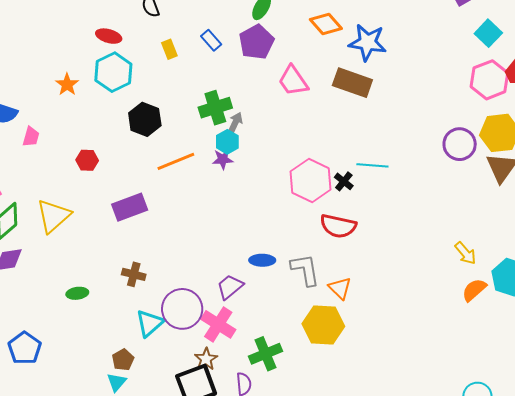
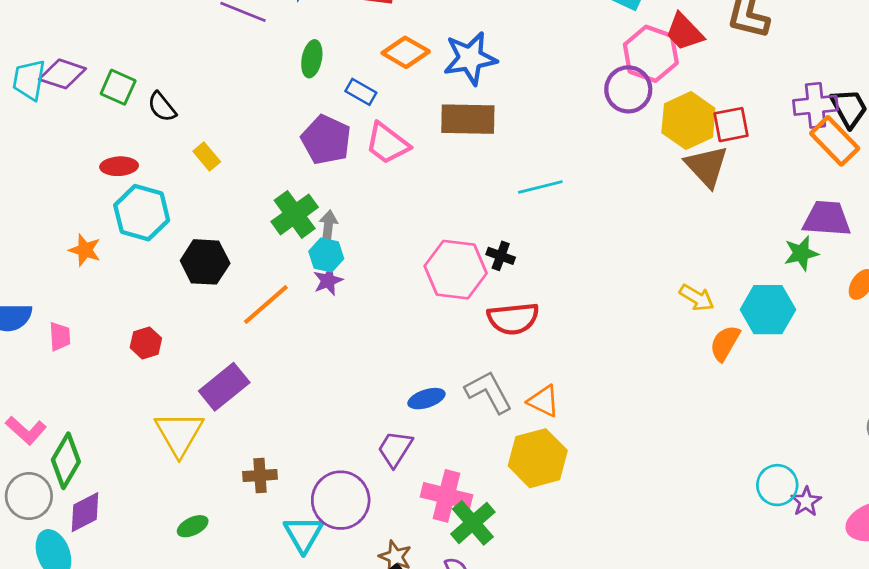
blue rectangle: (211, 40) -> (361, 92), moved
purple pentagon: (256, 42) -> (326, 140), moved
purple circle: (460, 144) -> (628, 89), moved
cyan line: (372, 165) -> (540, 187), moved
yellow triangle: (53, 216) -> (179, 434), moved
pink cross: (218, 324) -> (446, 496), moved

